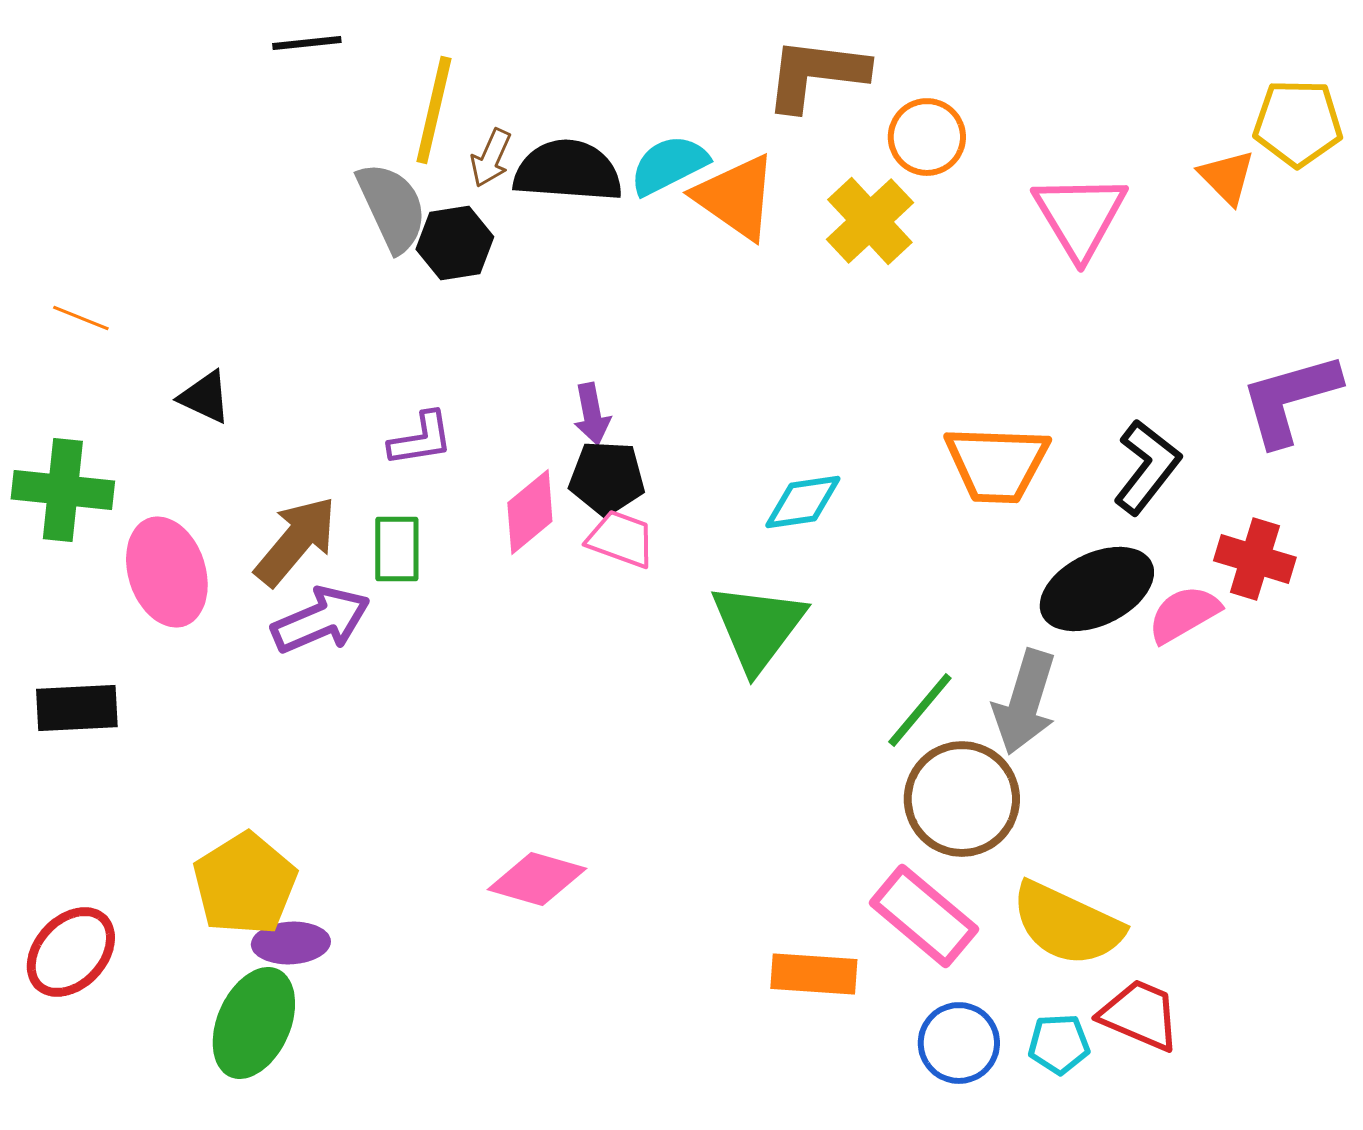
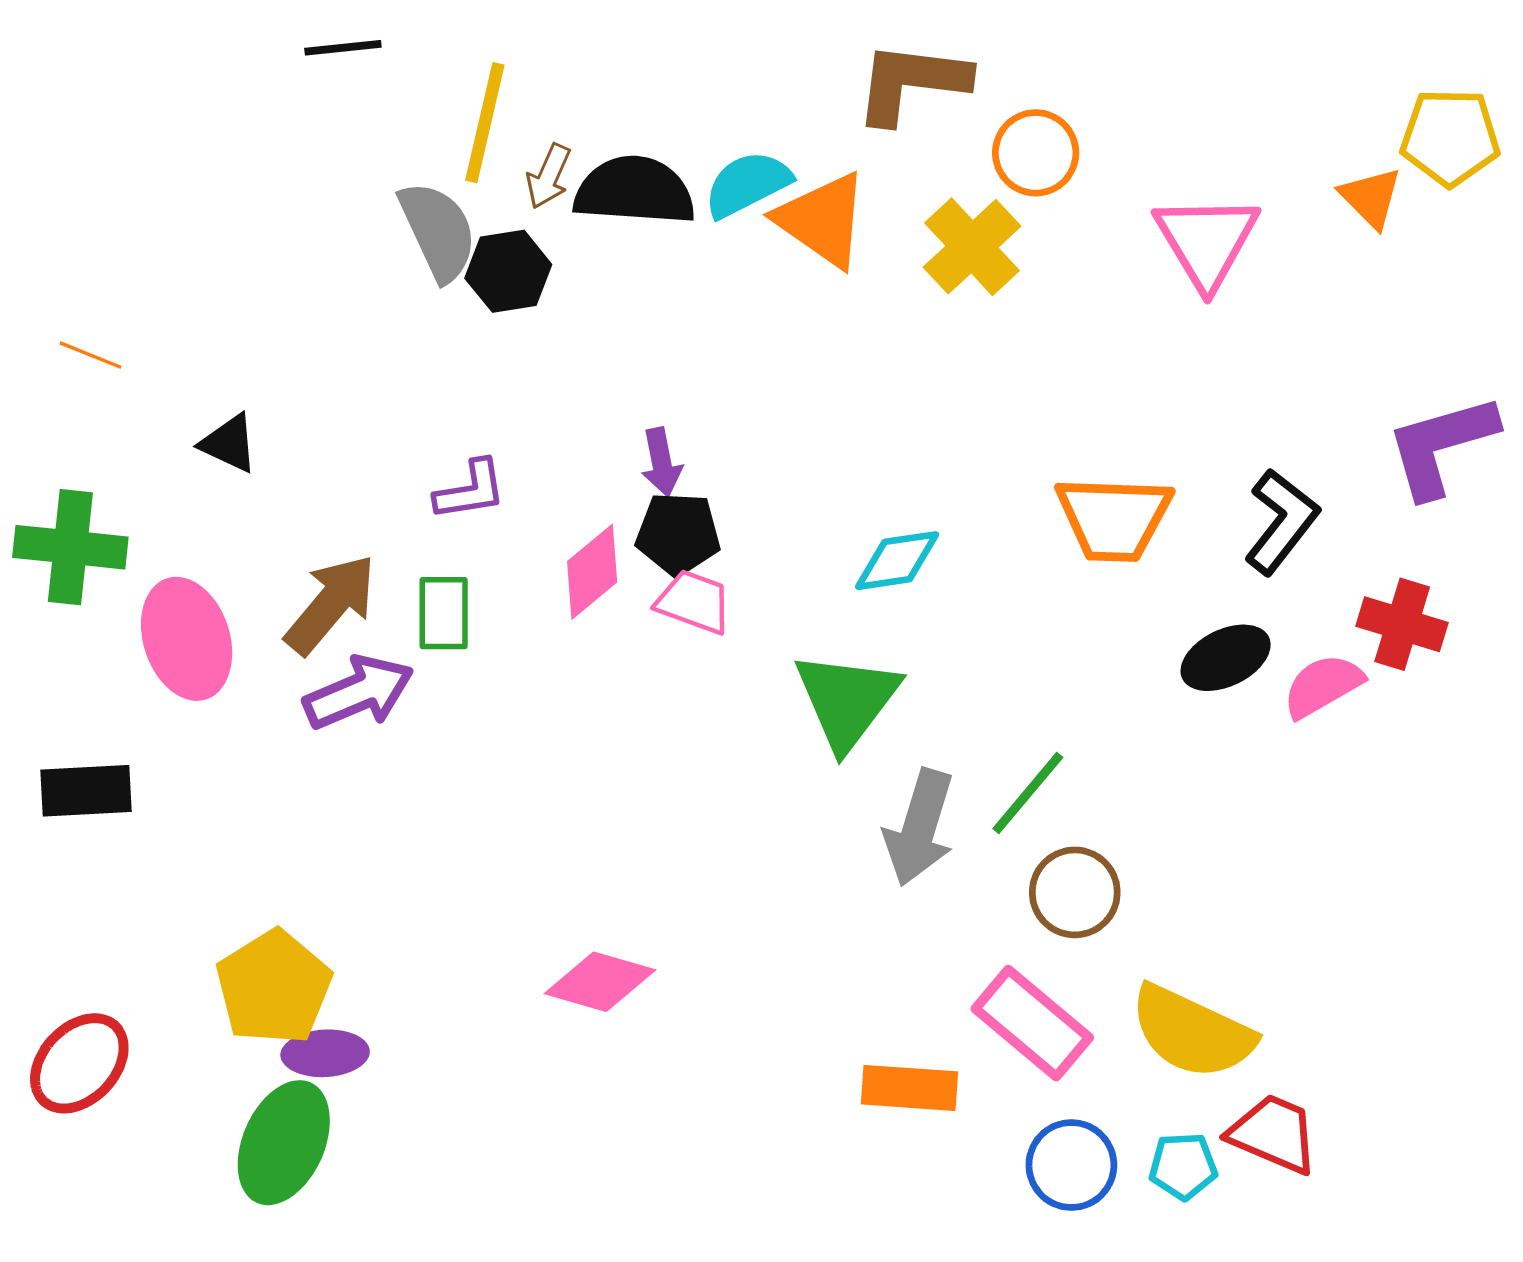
black ellipse: (1097, 589) -> (1226, 658), size x0.7
gray arrow: (1025, 702) -> (919, 828), moved
brown circle: (962, 799) -> (1075, 892), size x0.7

